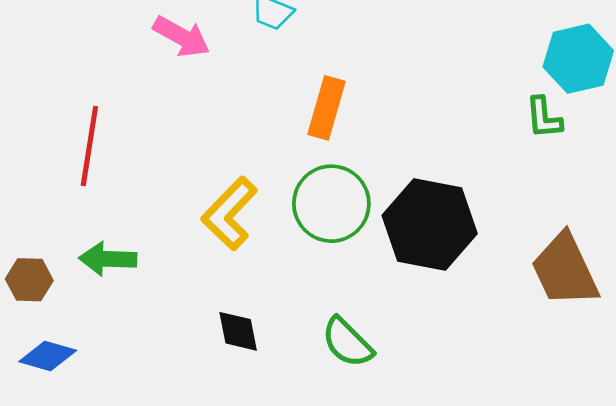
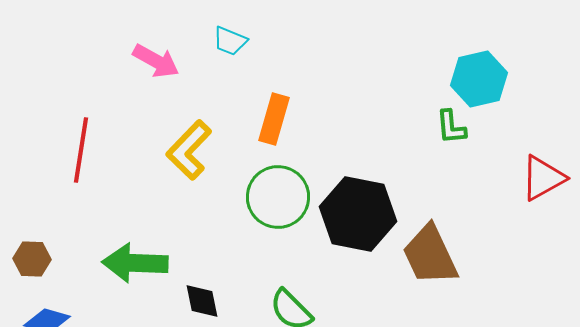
yellow L-shape: (229, 213) -> (189, 150), moved
green arrow: (108, 259) -> (135, 263), moved, size x1.4
brown trapezoid: (565, 270) -> (430, 255), moved

